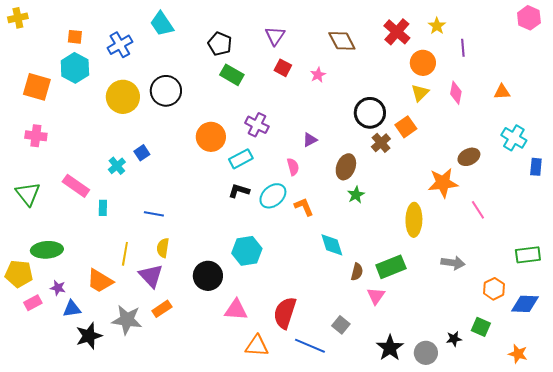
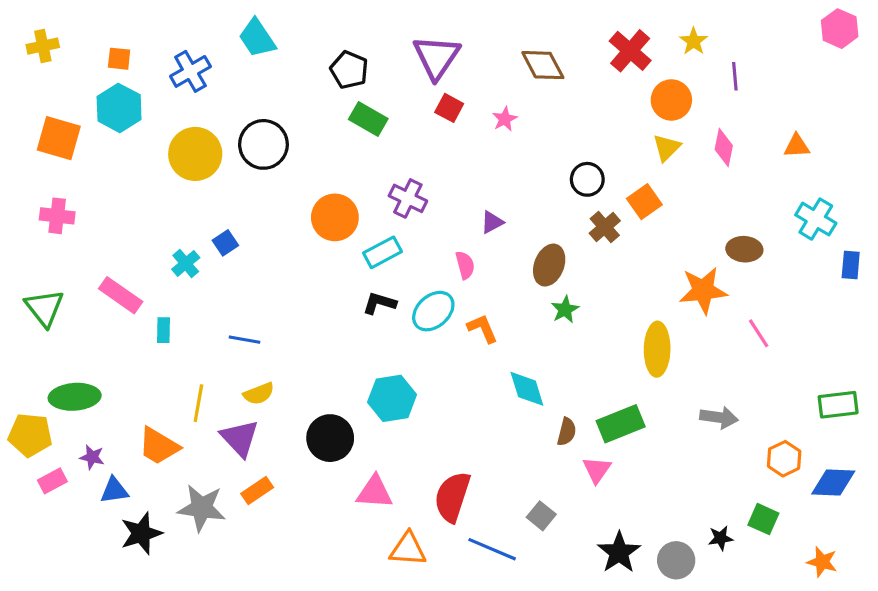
yellow cross: (18, 18) -> (43, 46), moved
purple triangle: (275, 36) -> (436, 57), size x1.5
black circle: (370, 113) -> (587, 179), size x0.7
brown ellipse: (469, 157) -> (744, 249), turned 30
yellow semicircle: (163, 248) -> (259, 394), turned -120

